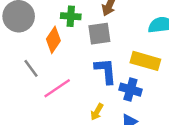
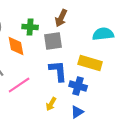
orange diamond: (53, 40) -> (16, 46), turned -45

